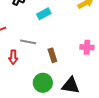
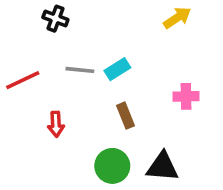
cyan rectangle: (44, 14) -> (117, 69), moved
gray line: (28, 42) -> (80, 70), moved

